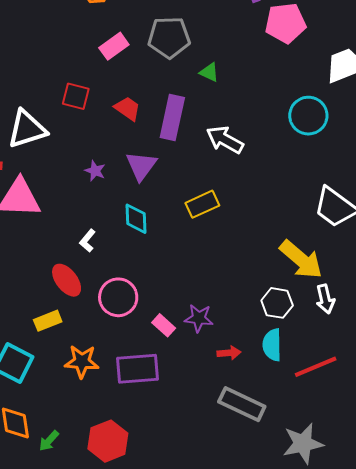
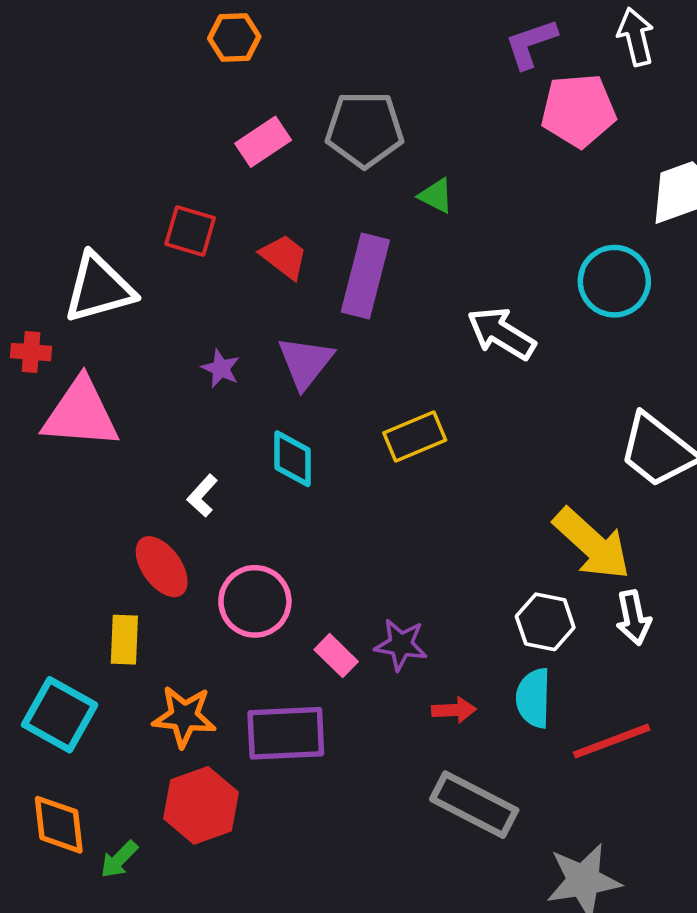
white arrow: (225, 140) -> (501, 333), moved
yellow rectangle: (48, 321) -> (124, 640), turned -68
red hexagon: (108, 441) -> (201, 805), moved

